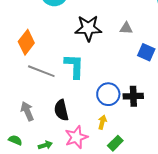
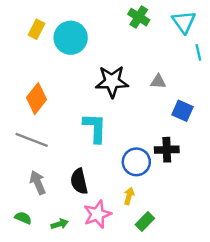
gray line: (41, 71) -> (32, 140), moved
black cross: (133, 96) -> (167, 150), moved

